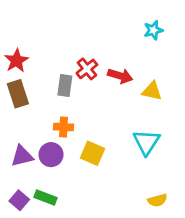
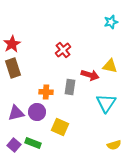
red arrow: (120, 76) -> (90, 75), moved
gray rectangle: (65, 85) -> (70, 87), moved
yellow square: (92, 153) -> (60, 127), moved

